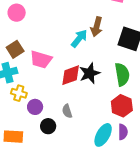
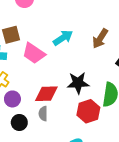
cyan arrow: (79, 38) -> (63, 38), moved
red diamond: (71, 75) -> (46, 94), moved
red hexagon: (122, 106) -> (88, 111), moved

